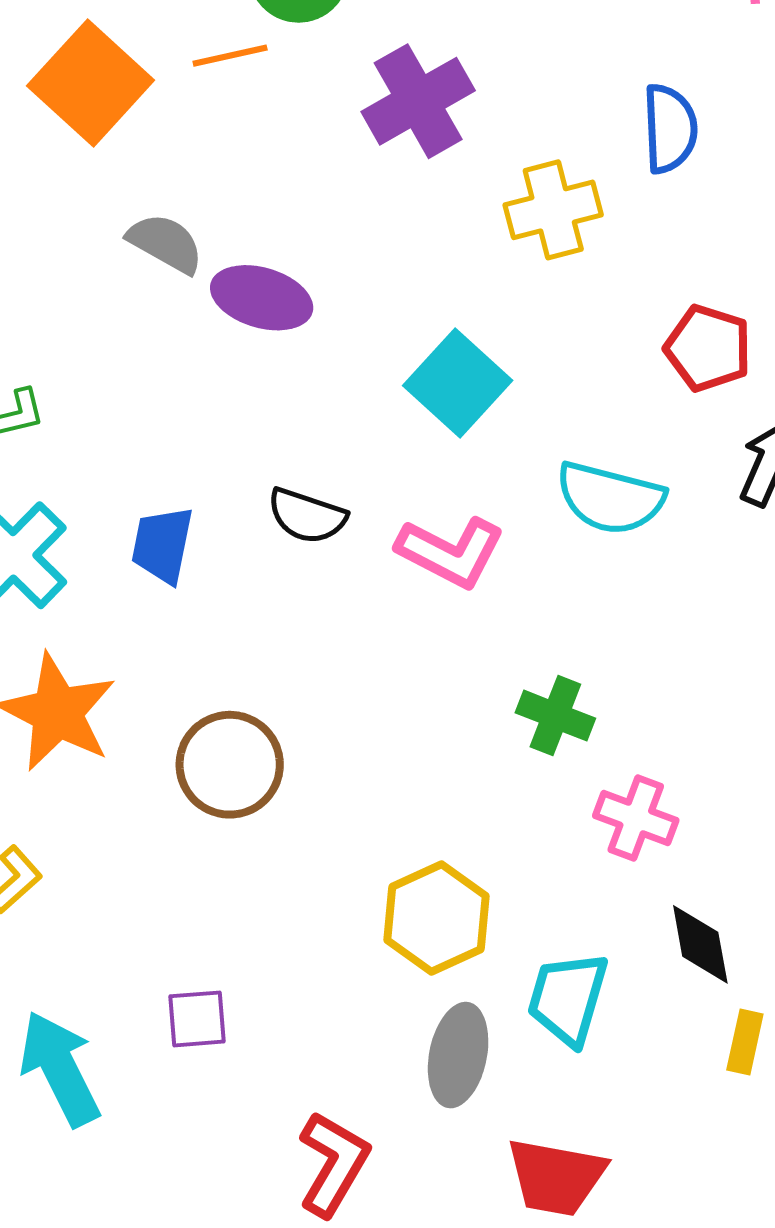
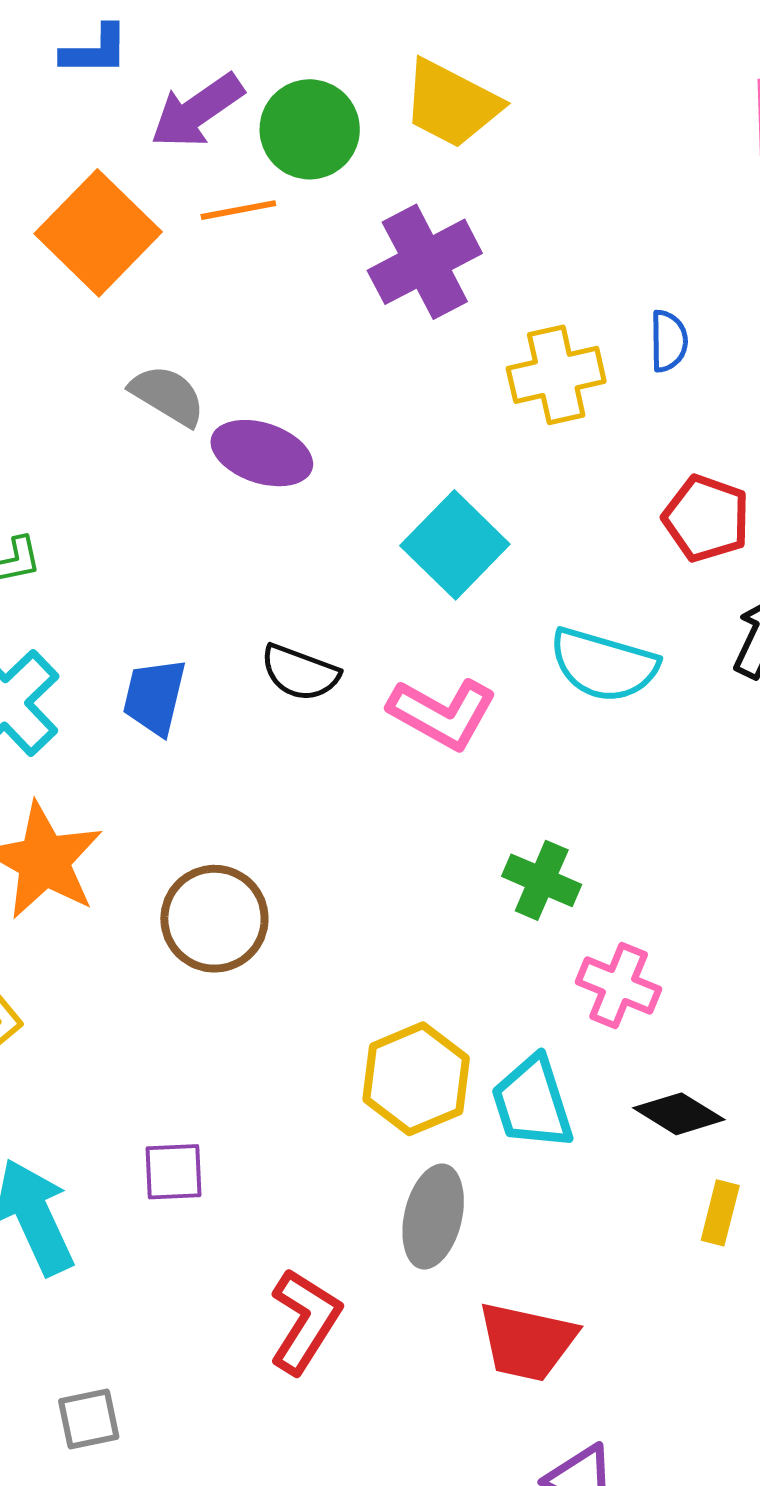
blue semicircle: (670, 129) -> (669, 341), moved, size x0.7
black diamond: (700, 944) -> (679, 1114), turned -50
cyan trapezoid: (568, 998) -> (532, 1103), moved, turned -36

